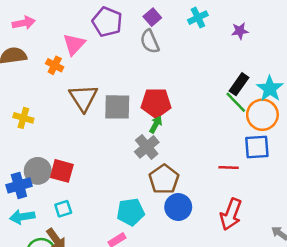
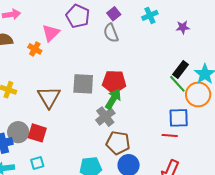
brown triangle: (83, 98) -> (49, 97), moved
green arrow: (156, 124) -> (113, 99), size x1.5
blue square: (257, 147) -> (179, 118), moved
brown pentagon: (164, 179) -> (118, 143), turned -30

